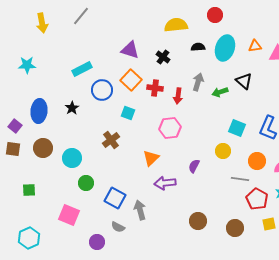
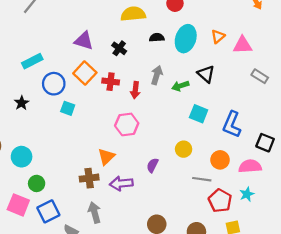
orange triangle: (255, 46) -> (218, 36), turned -32
cyan square: (128, 113) -> (68, 108), moved
cyan square: (237, 128) -> (199, 114), moved
brown cross: (111, 140) -> (89, 178), moved, turned 30
blue square: (115, 198) -> (48, 211), moved, turned 35
pink square: (69, 215) -> (18, 205), moved

